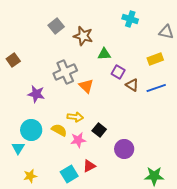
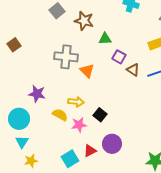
gray cross: (65, 72) -> (66, 57), turned 30
purple star: (36, 94) -> (37, 94), moved
cyan circle: (31, 130) -> (19, 119), moved
cyan triangle: (18, 148) -> (22, 142), moved
purple circle: (124, 149) -> (112, 144), moved

